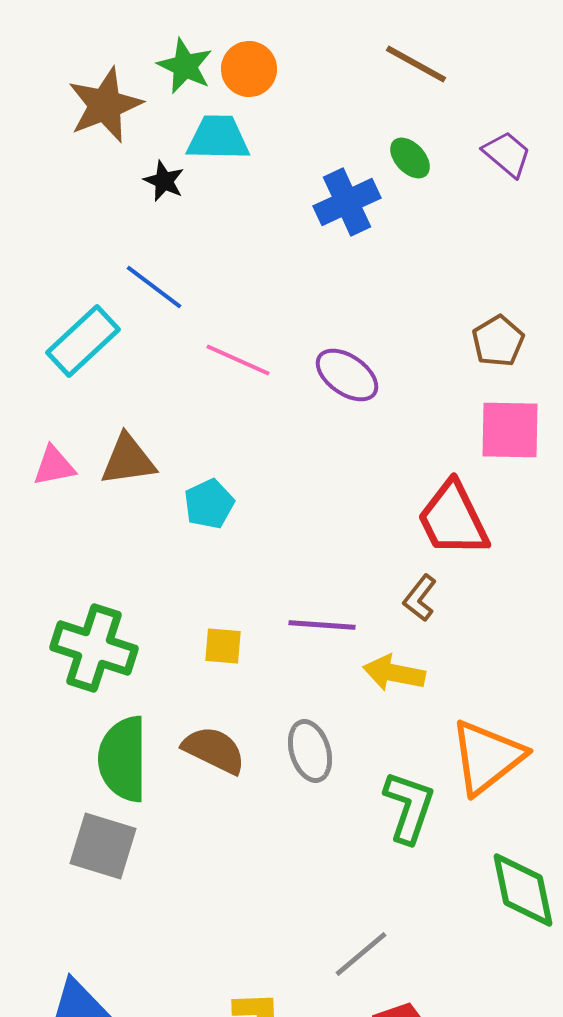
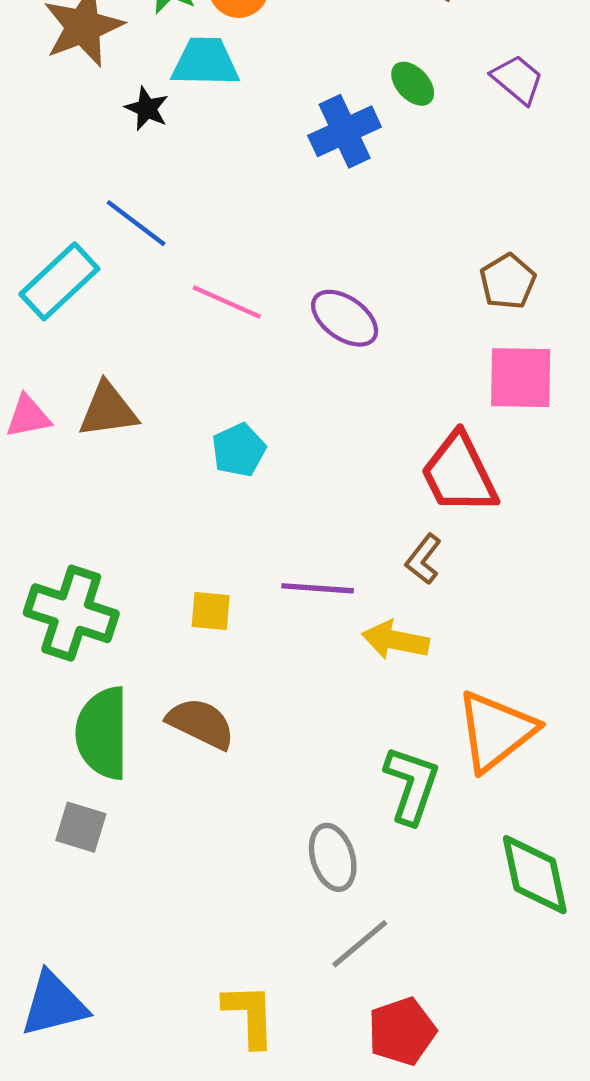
cyan pentagon: (209, 504) -> (239, 450), moved
gray ellipse: (310, 751) -> (333, 857), moved
gray square: (103, 846) -> (81, 827), size x0.7

